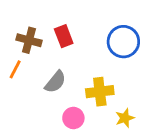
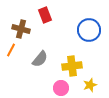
red rectangle: (64, 36) -> (45, 15), moved
pink circle: (73, 118) -> (61, 88), moved

